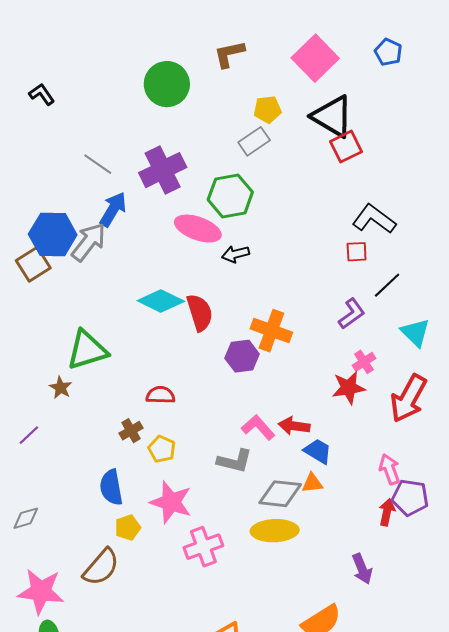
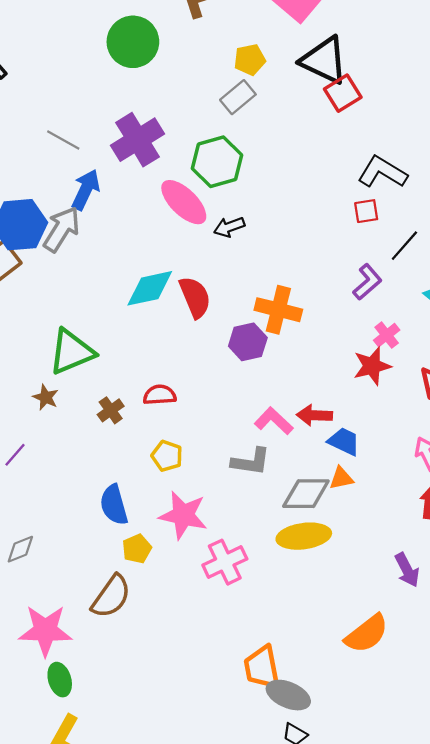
pink ellipse: (198, 229) -> (184, 202), turned 30
cyan diamond: (161, 301) -> (150, 288), turned -33
brown cross: (131, 431) -> (111, 410), moved

